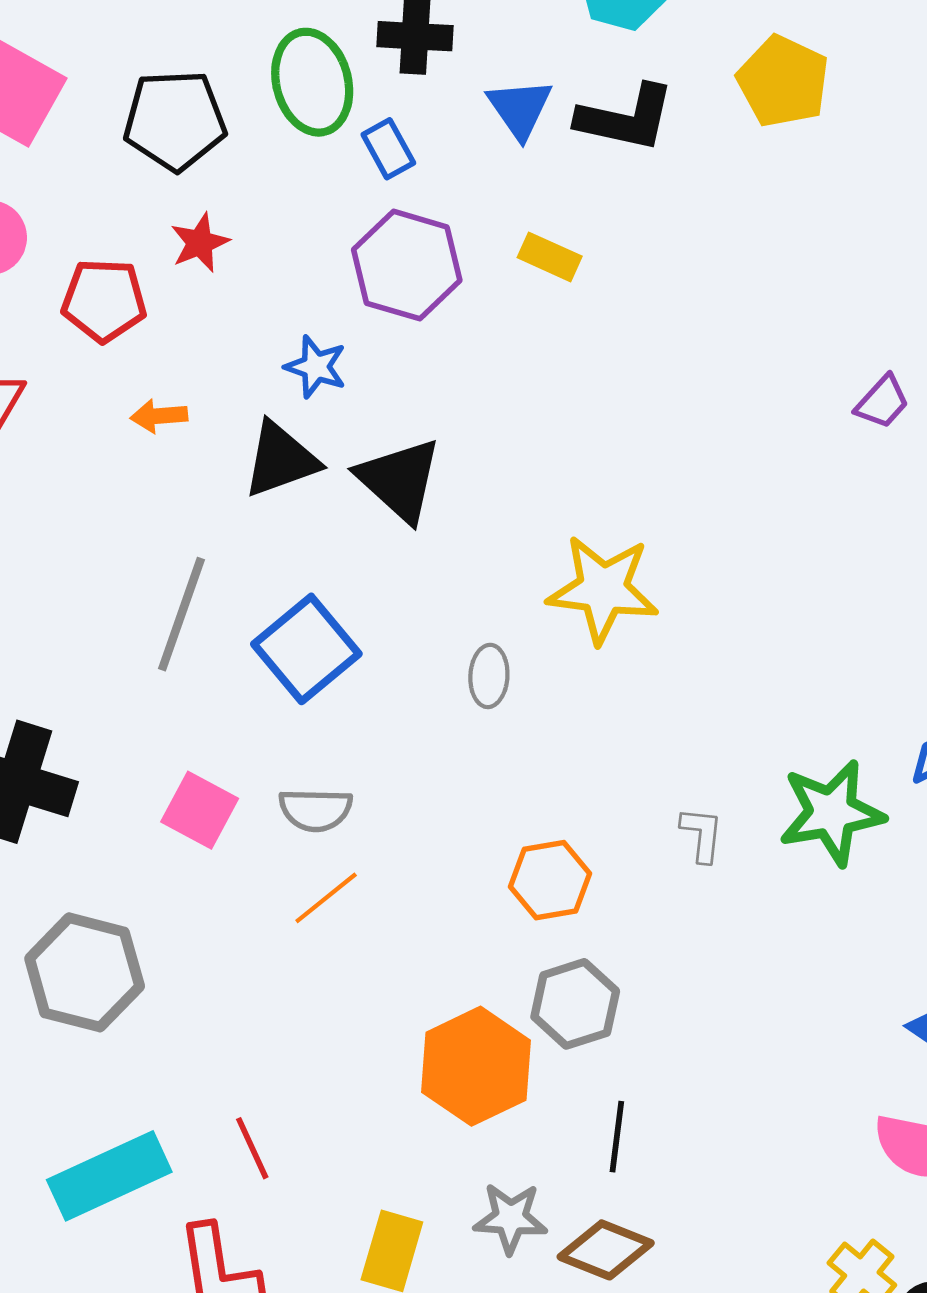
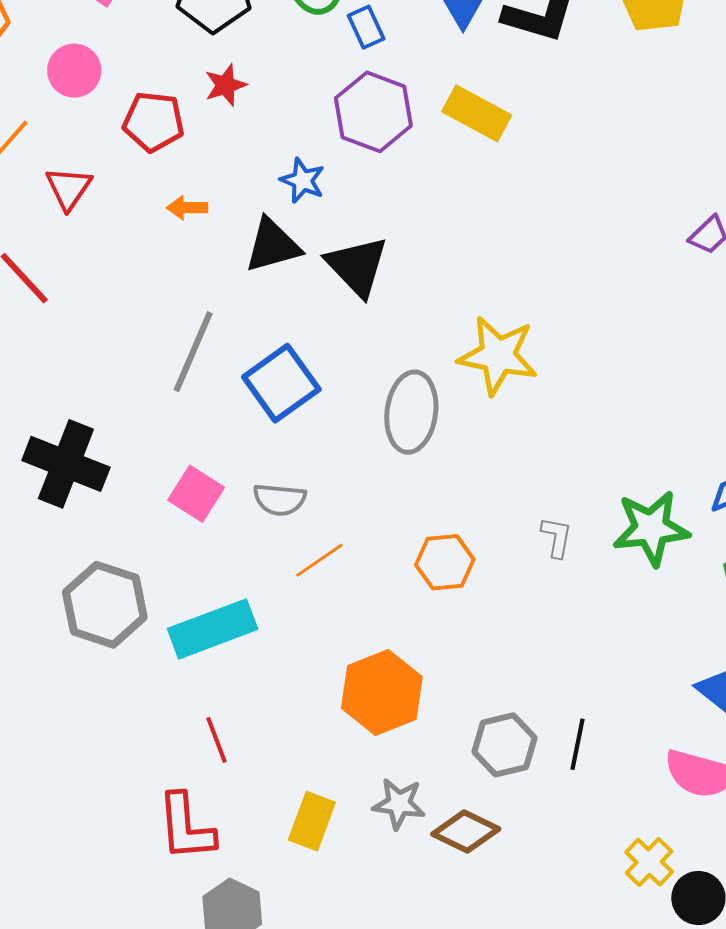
yellow rectangle: (550, 257) -> (477, 113), size x1.5
gray ellipse: (489, 676) -> (411, 412), size x1.8
orange line: (326, 898) -> (319, 560), moved
gray hexagon: (575, 1004) -> (504, 745), moved
black line: (617, 1137) -> (578, 744), moved
cyan rectangle: (109, 1176) -> (213, 629), moved

